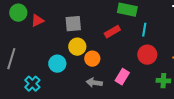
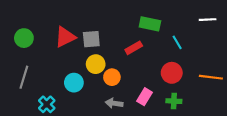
green circle: (18, 13) -> (24, 38), moved
red triangle: (37, 21) -> (65, 37), moved, size x1.5
cyan line: (144, 30) -> (177, 42), moved, turned -40
green cross: (163, 81) -> (174, 101), moved

